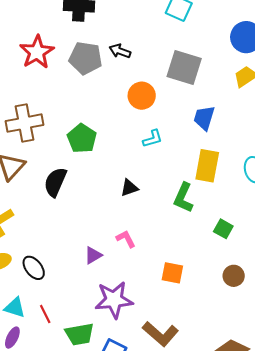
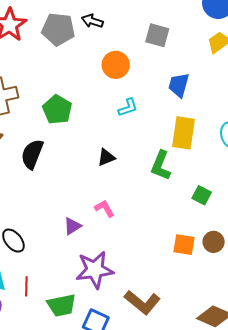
gray square: (184, 67) -> (157, 35), size x0.7
orange square: (172, 273) -> (184, 245), moved
red line: (45, 314) -> (26, 286), turned 30

